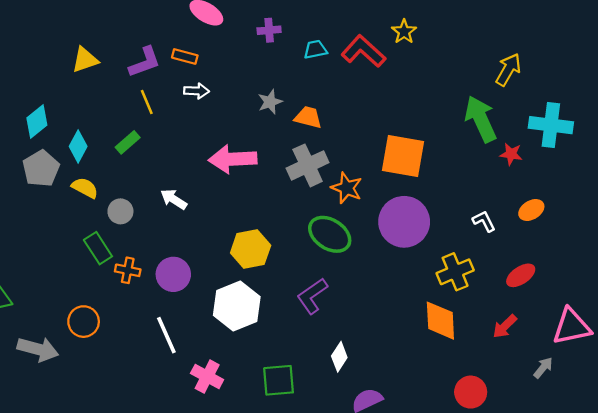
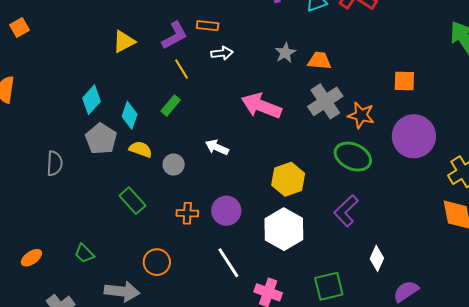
orange square: (403, 156) -> (404, 81), size x0.6
pink arrow: (233, 159) -> (261, 106), turned 33
green rectangle: (98, 248) -> (132, 201), moved

